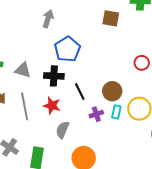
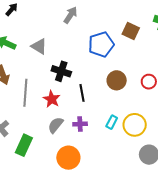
blue pentagon: (67, 49) -> (101, 44), moved
gray triangle: (23, 70) -> (39, 46), moved
brown circle: (112, 91) -> (117, 80), moved
purple cross: (96, 114) -> (80, 124), moved

